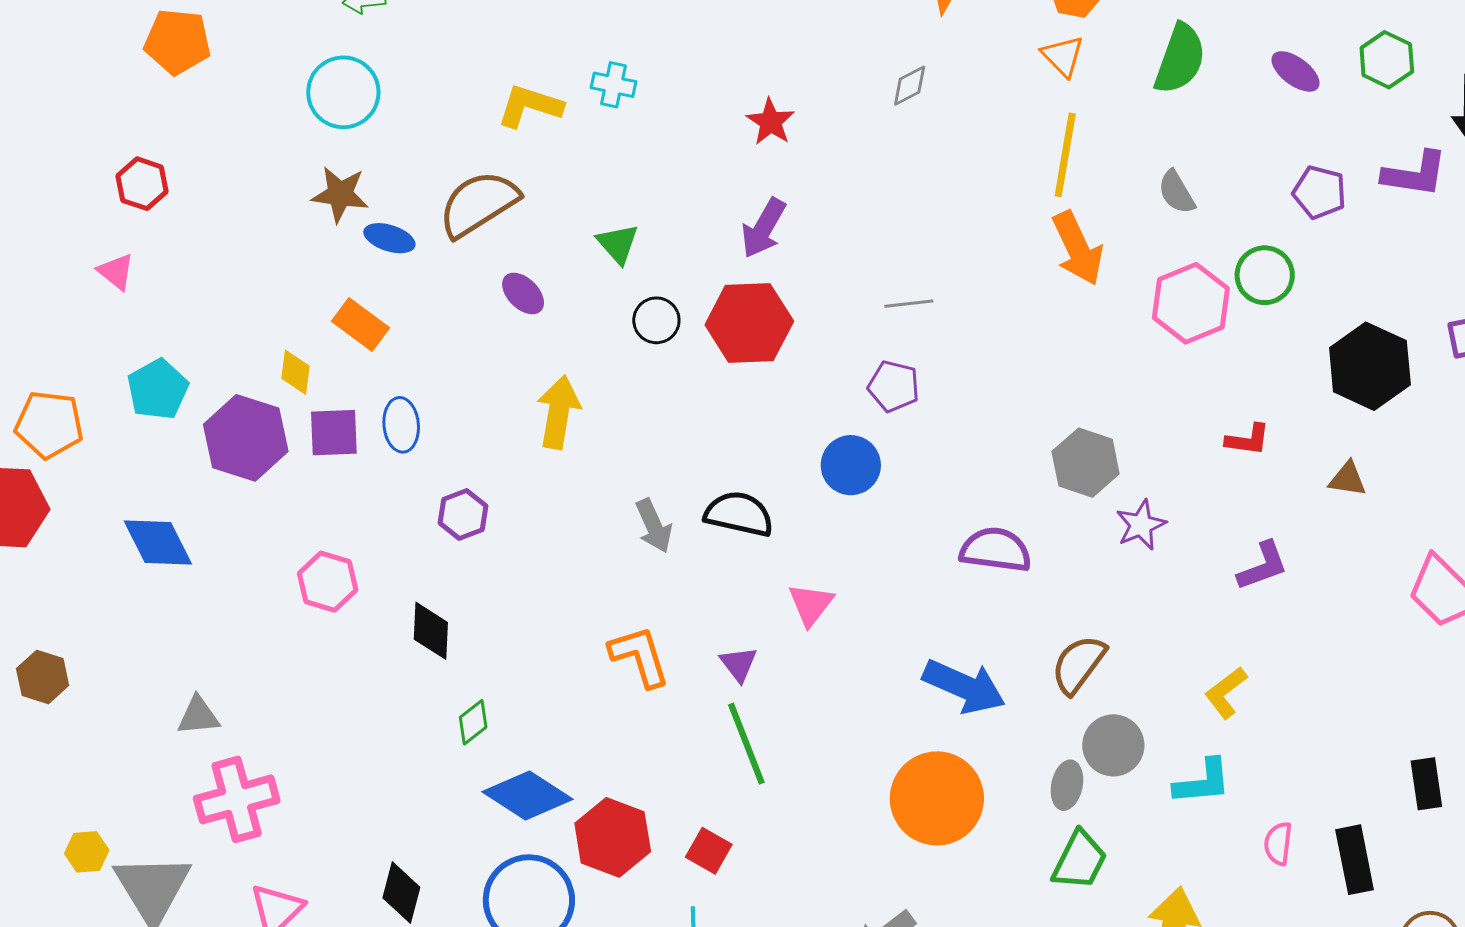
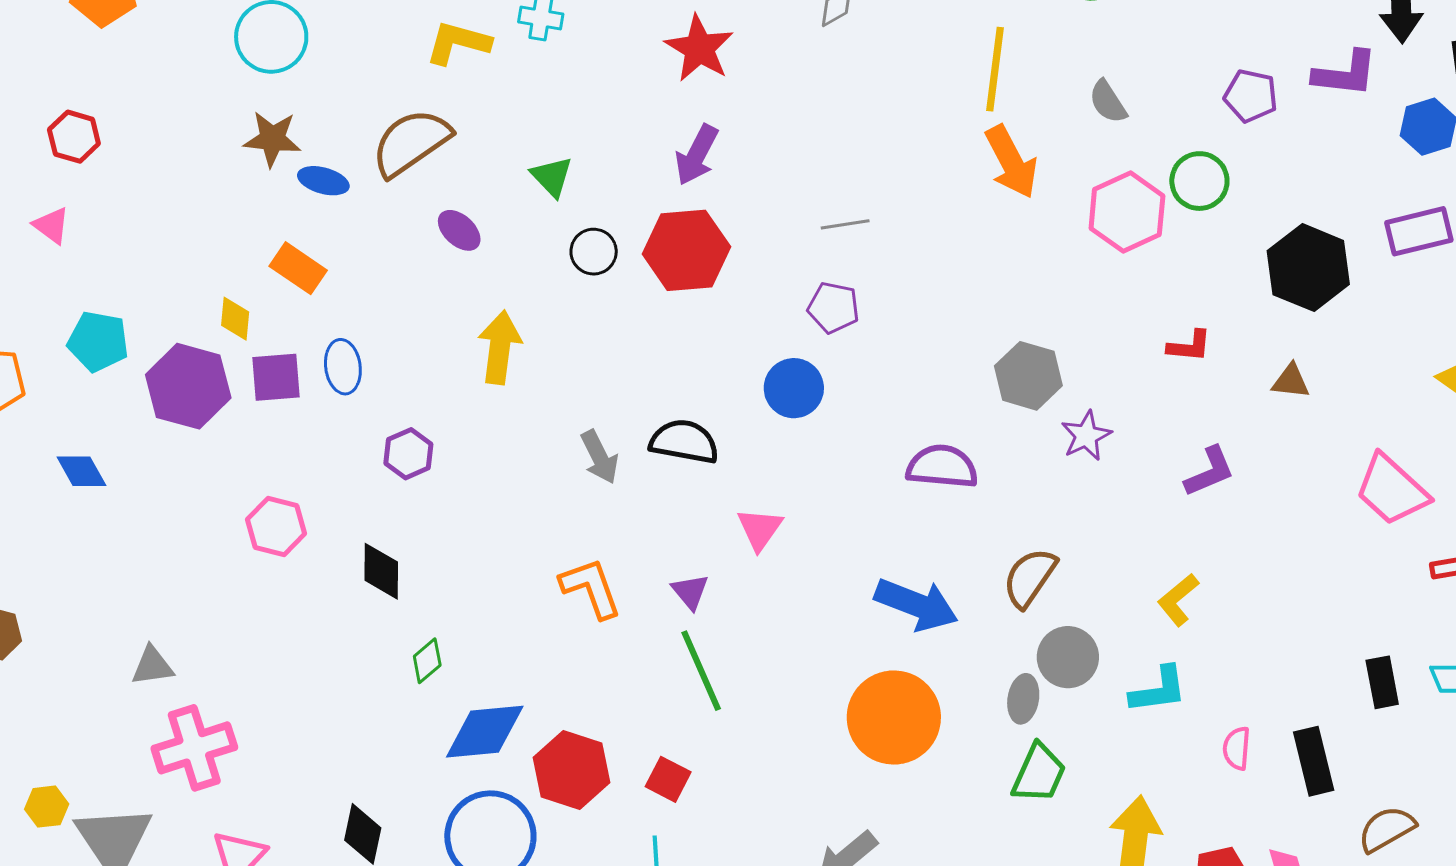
red star: (771, 122) -> (699, 48), size x1.4
cyan pentagon: (158, 389) -> (98, 341), turned -30
blue diamond: (158, 543) -> (82, 471), moved, size x0.7
blue diamond: (528, 795) -> (485, 732), turned -36

